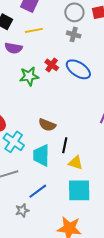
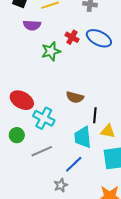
cyan trapezoid: (41, 155) -> (83, 137), moved

